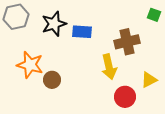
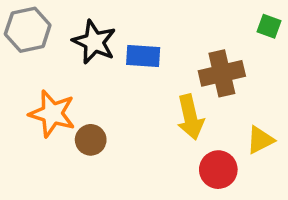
black star: (54, 24) -> (94, 42), turned -30

